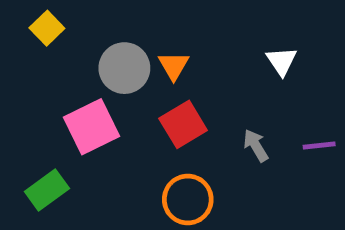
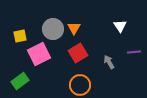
yellow square: (47, 28) -> (20, 36), moved, turned 32
purple line: (319, 146) -> (134, 52), moved

